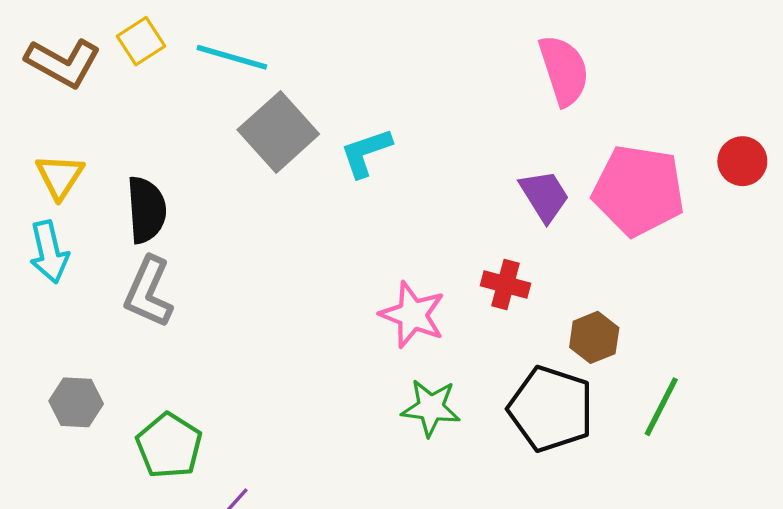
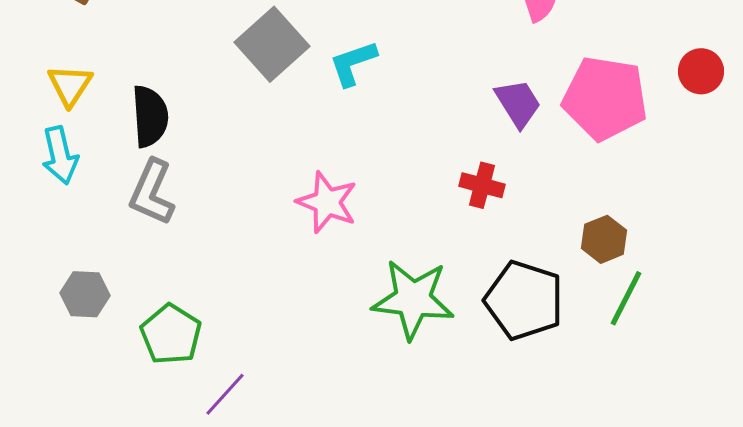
pink star: (412, 315) -> (327, 202), moved
brown hexagon: (594, 337) -> (604, 239), moved
green star: (431, 408) -> (413, 299), size x1.5

